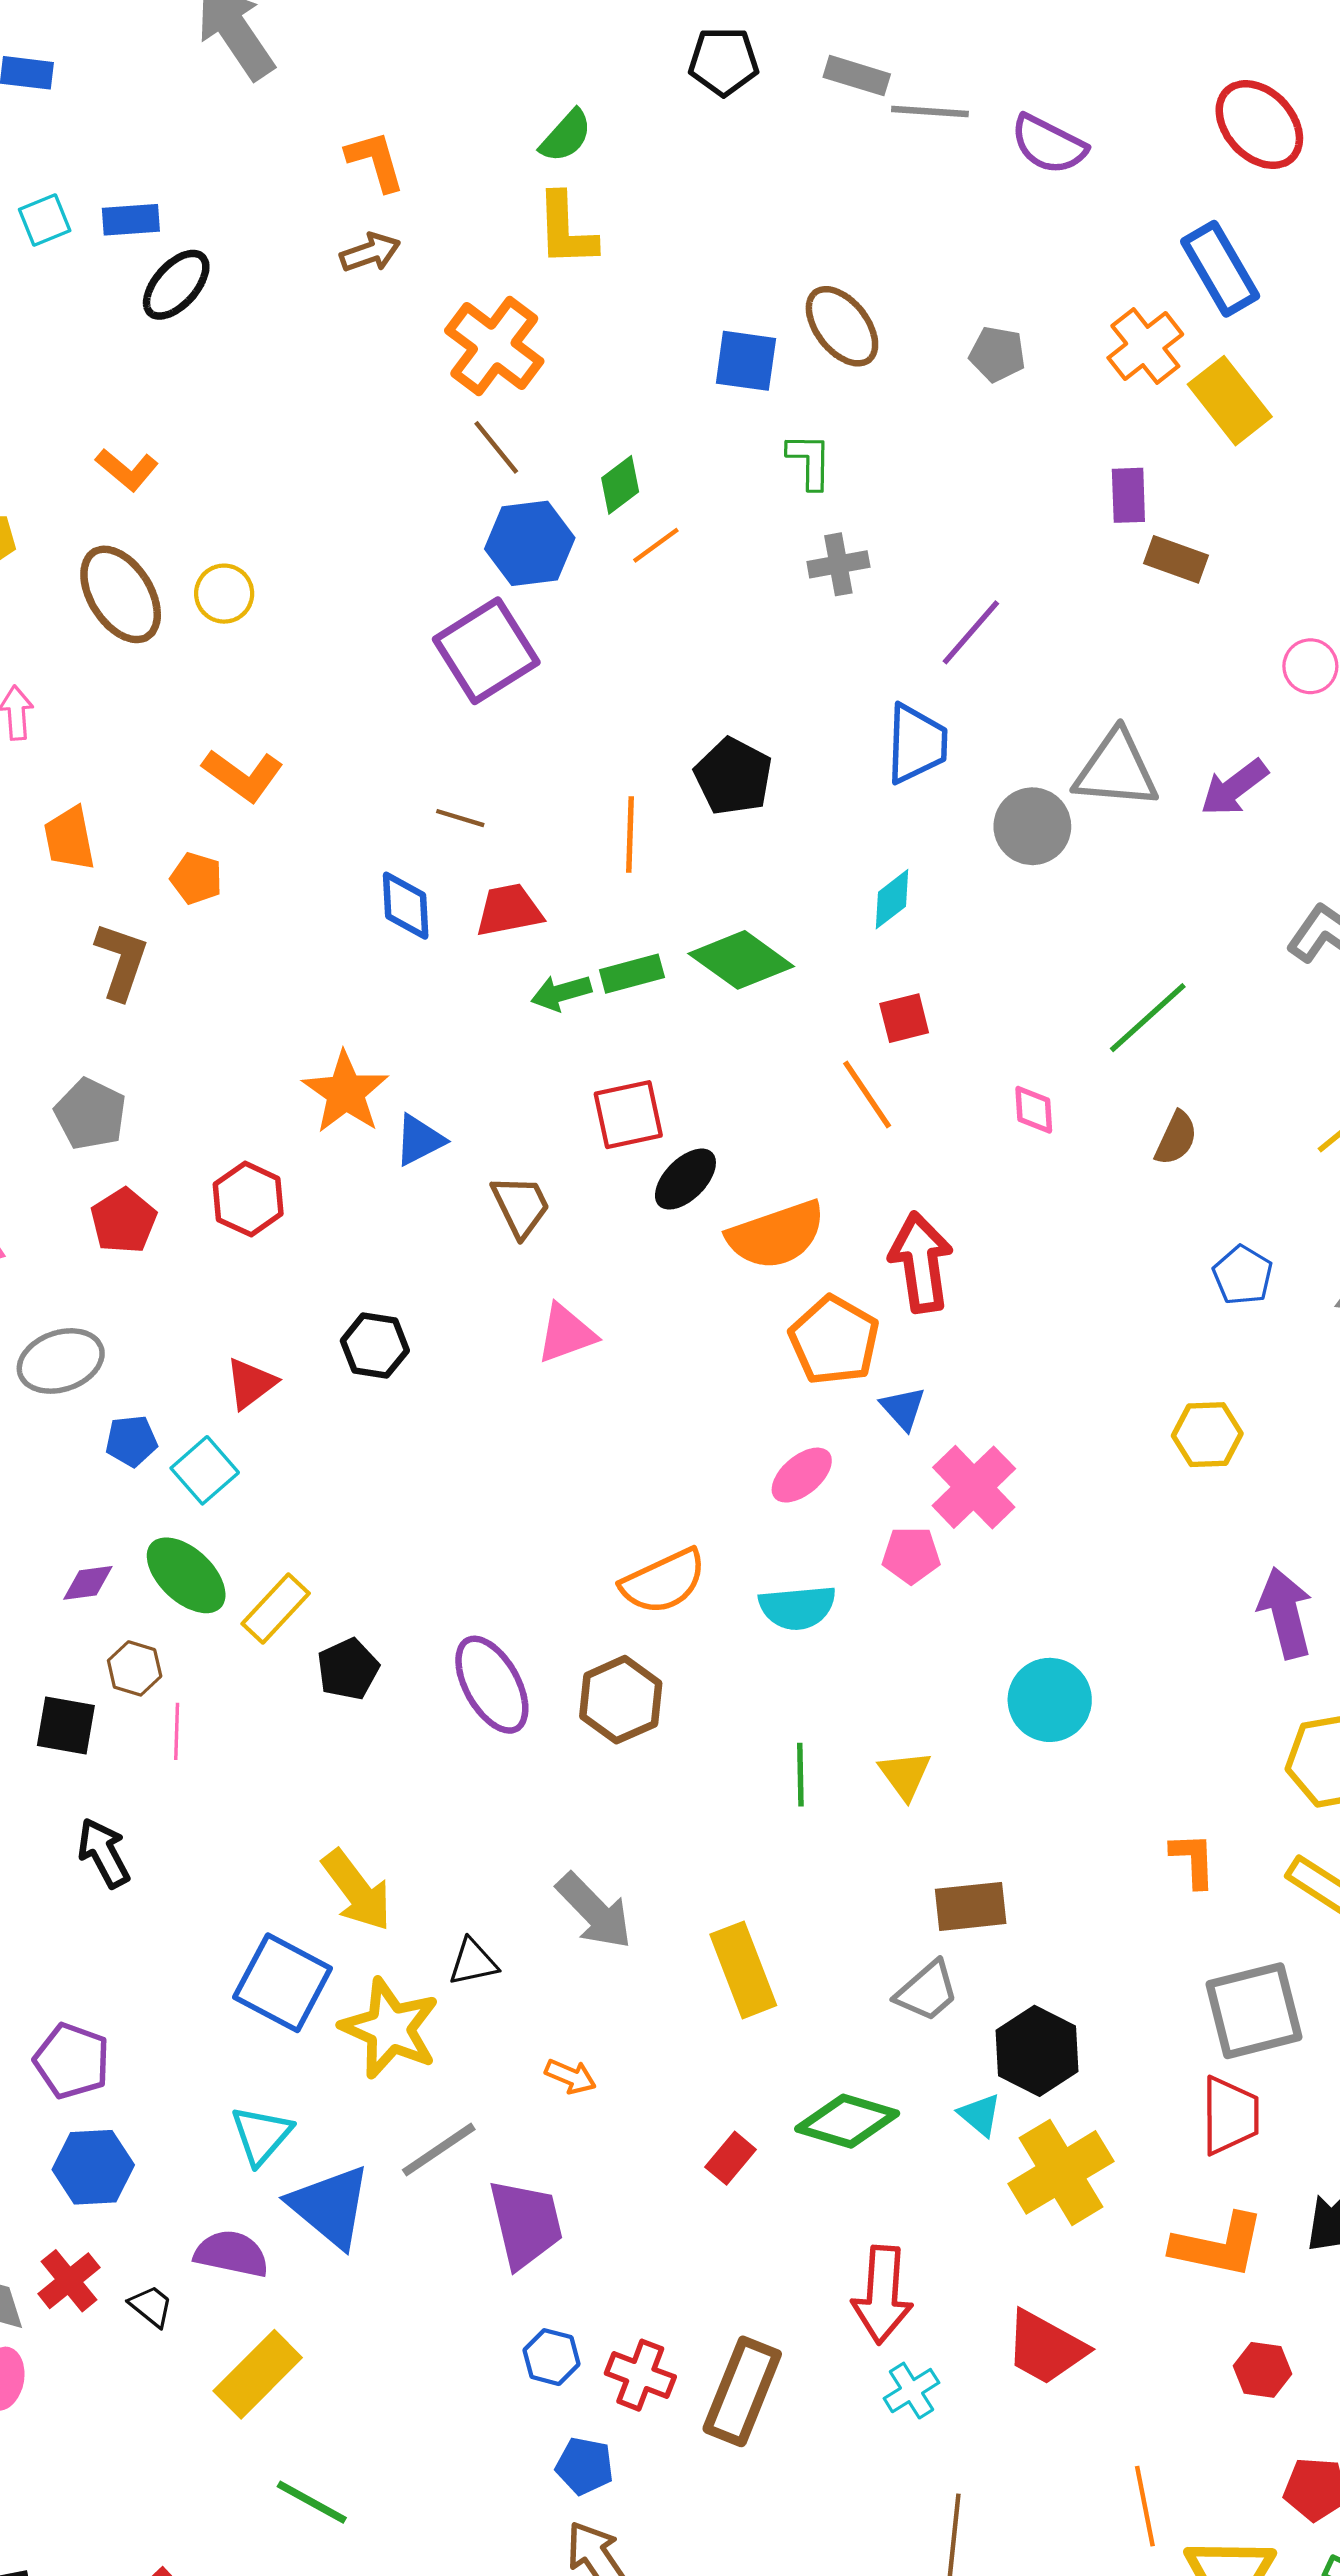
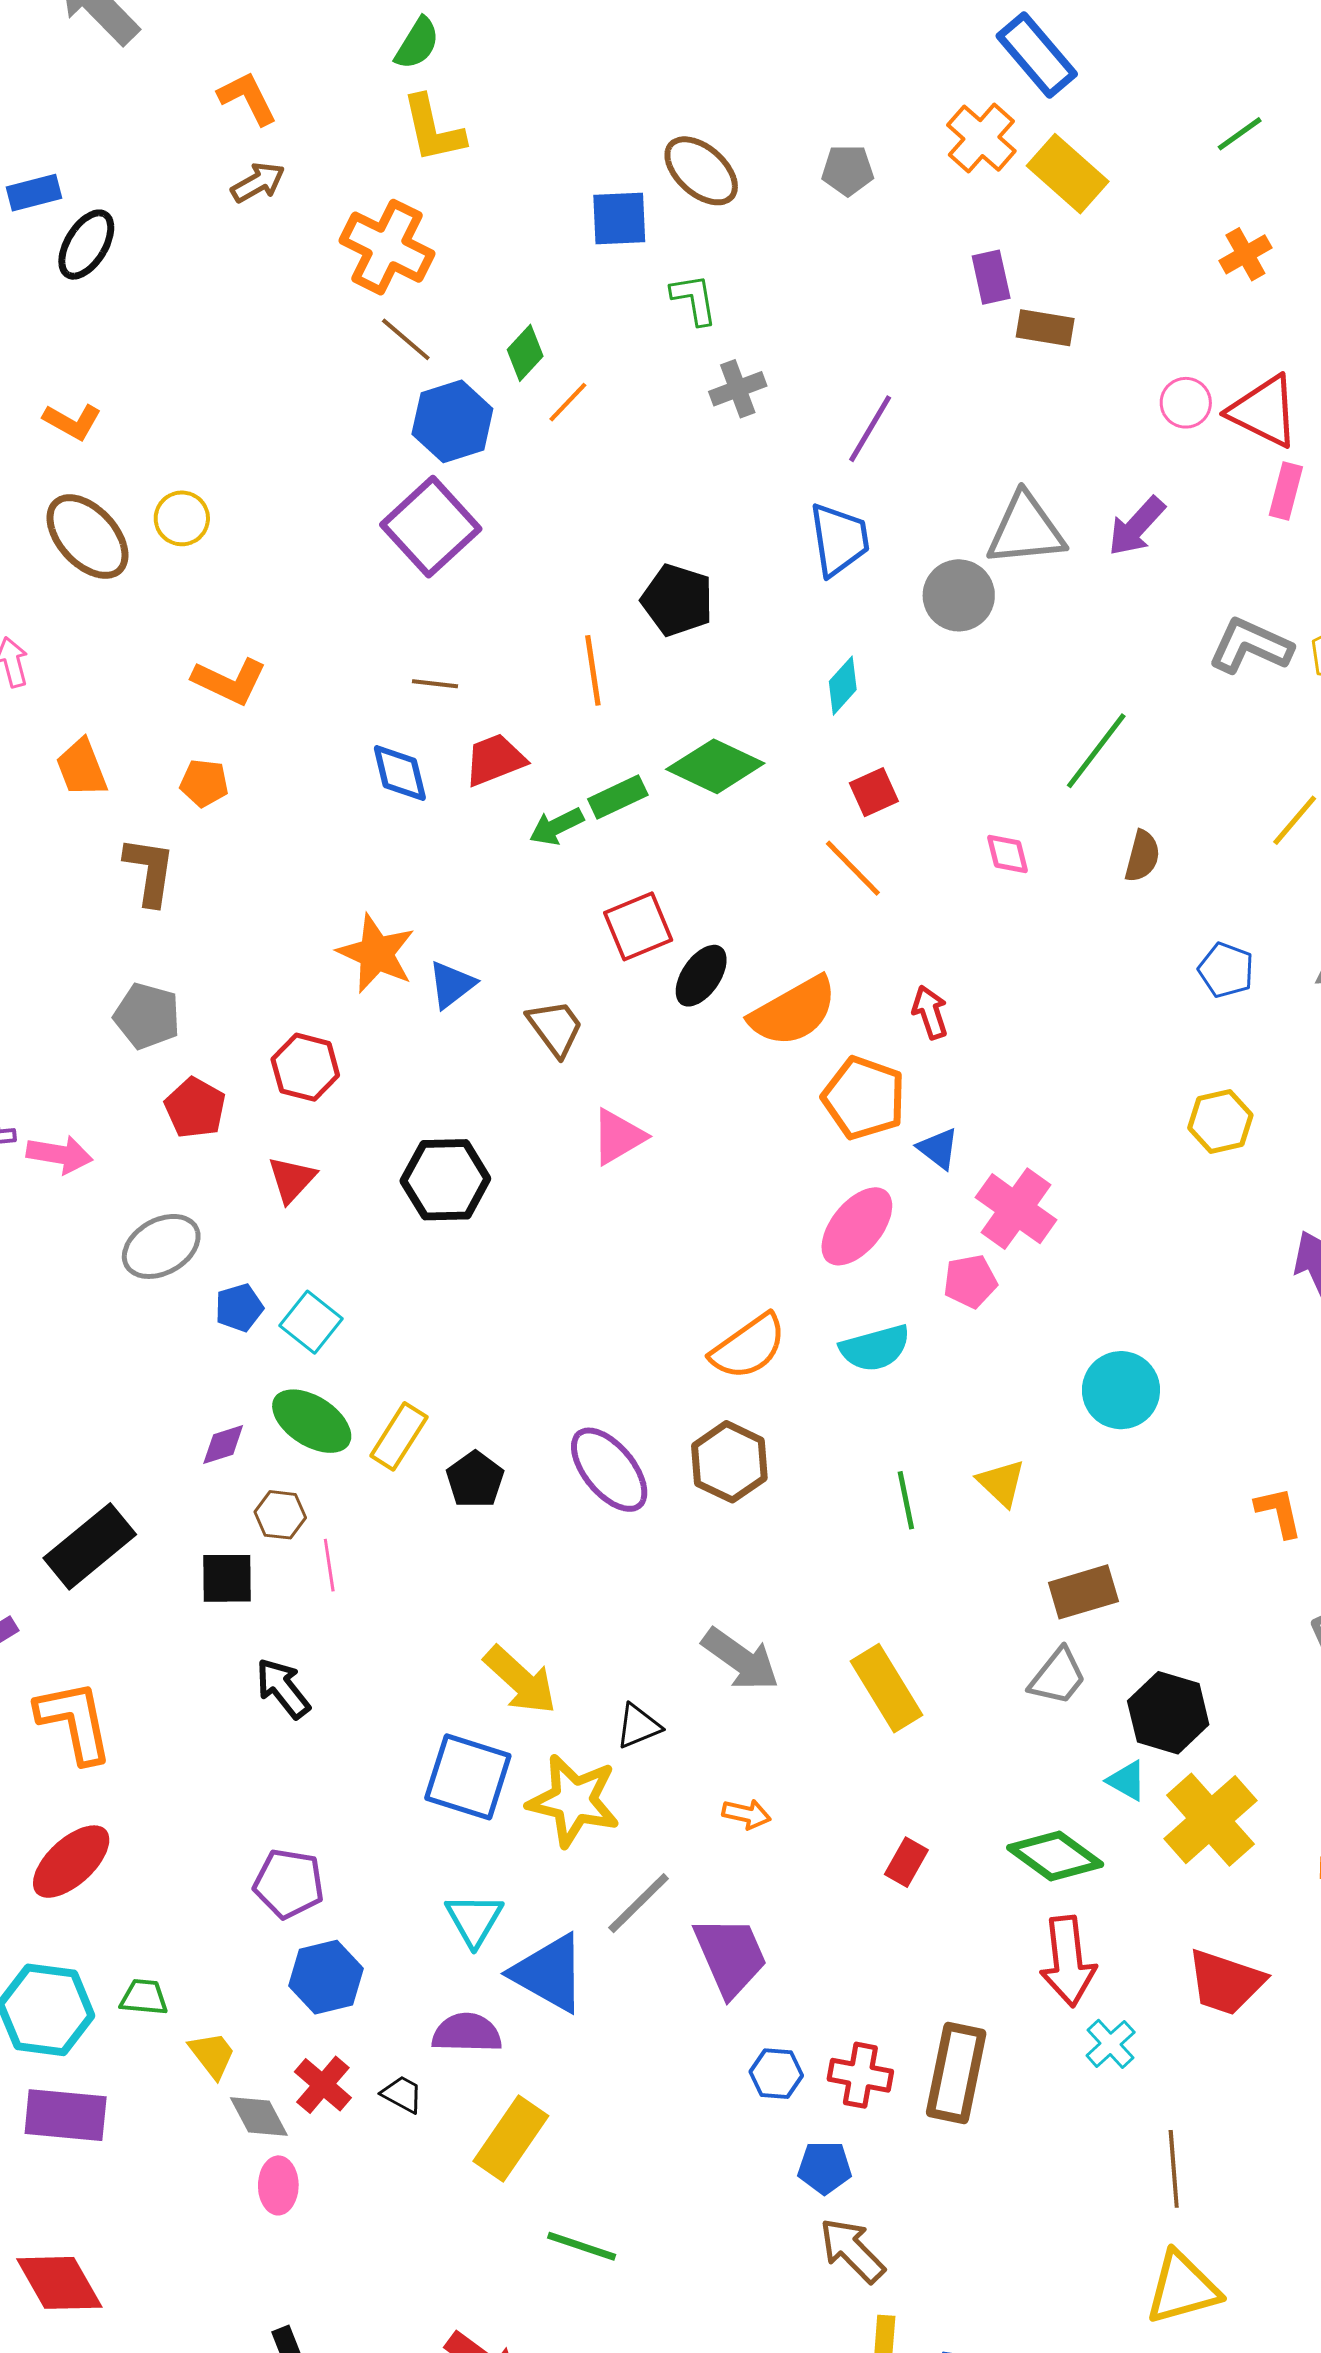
red arrow: (921, 1262) -> (930, 1012), size x0.6
black hexagon: (375, 1346) -> (445, 1180), size x1.4
red triangle: (251, 1383) -> (292, 1179), moved
pink ellipse: (802, 1475) -> (857, 1226), size x1.4
green diamond: (847, 2121) -> (1055, 1856), moved, turned 30

